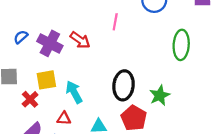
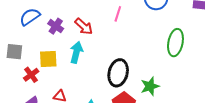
blue semicircle: (21, 37) -> (30, 17), size x1.5
purple cross: (50, 43) -> (56, 26), size x0.7
cyan arrow: (74, 92) -> (76, 52), moved, turned 35

